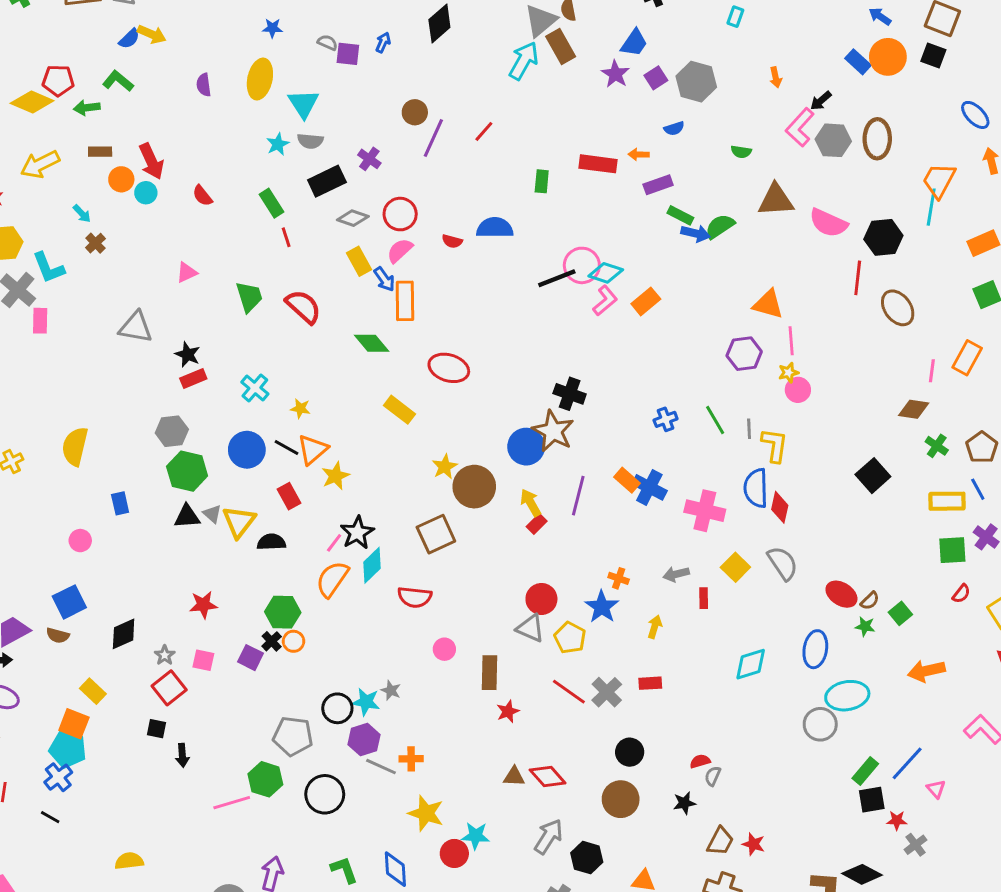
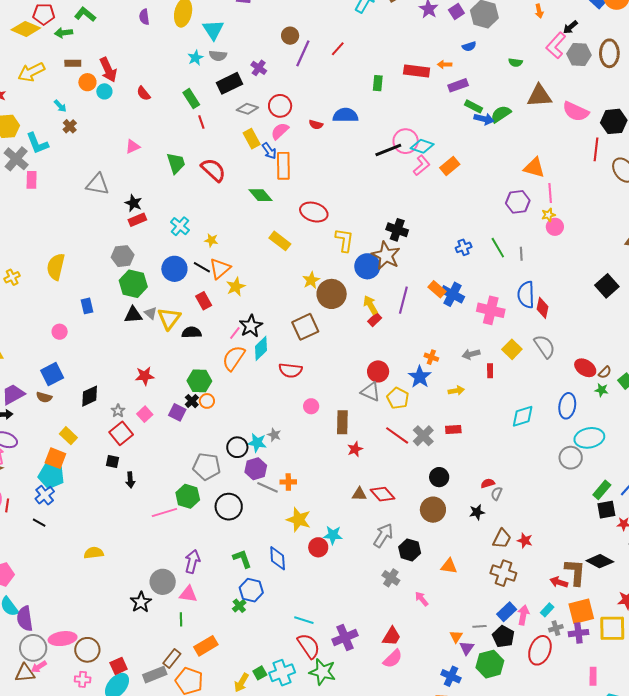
yellow L-shape: (775, 445) -> (344, 240), moved
yellow arrow: (655, 627) -> (456, 391), turned 63
pink square: (203, 660) -> (145, 414), turned 35

